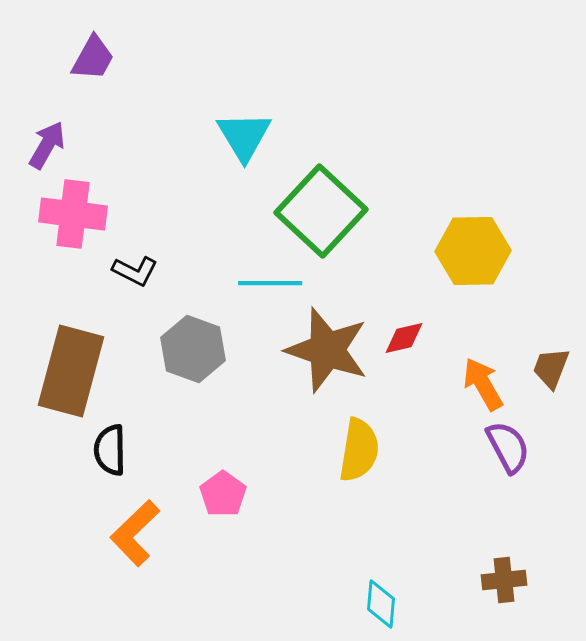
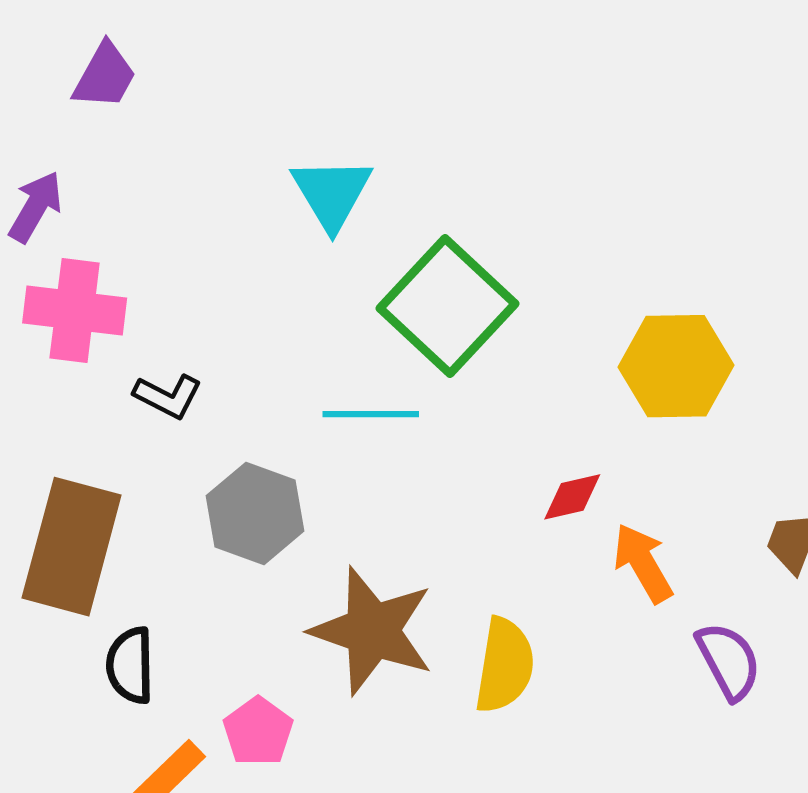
brown star: (327, 350) -> (372, 631), moved
orange arrow: (483, 384) -> (643, 563), moved
pink pentagon: (223, 494) -> (258, 731), moved

